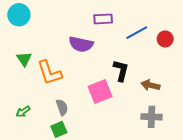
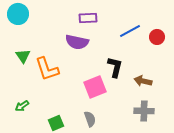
purple rectangle: (103, 19) -> (88, 18), moved
gray semicircle: (62, 107) -> (90, 119), moved

